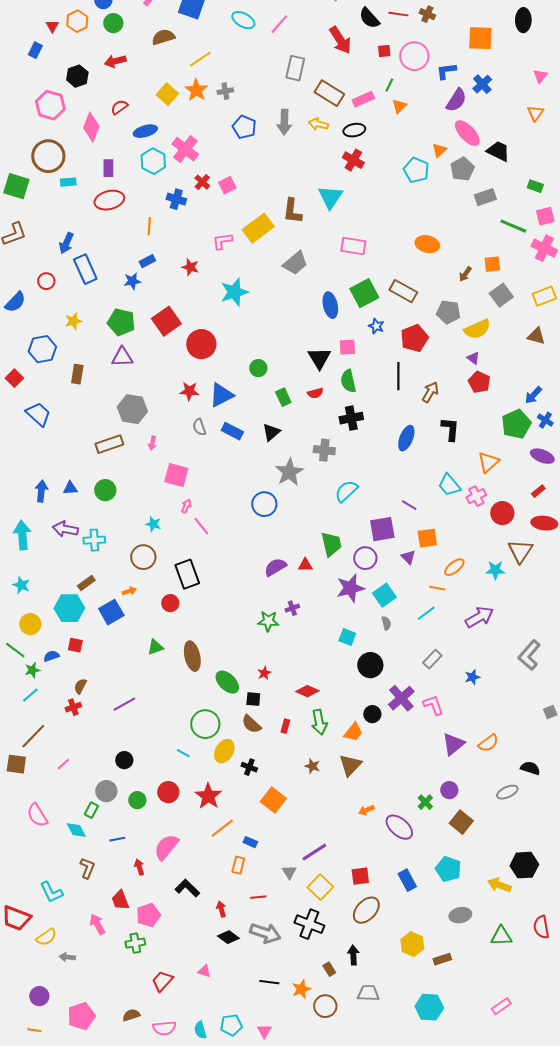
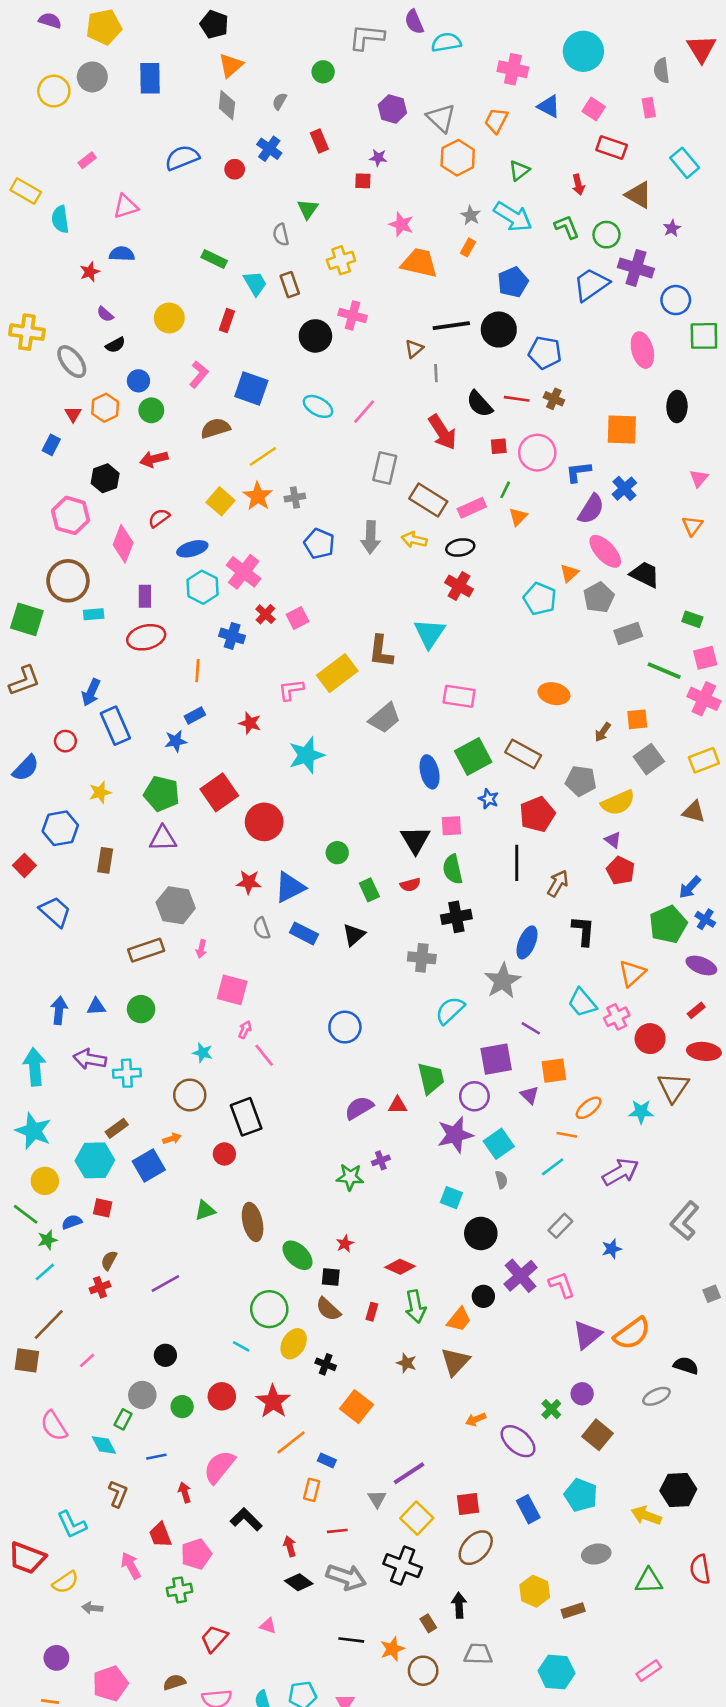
gray star: (289, 472) -> (503, 981), moved
cyan star: (21, 585) -> (33, 1131), size x1.6
orange semicircle: (488, 743) -> (632, 1333), size x1.4

